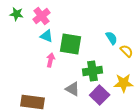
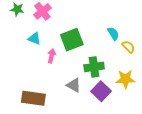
cyan triangle: (47, 36) -> (34, 39), moved
green square: (71, 44) -> (72, 40), turned -30

